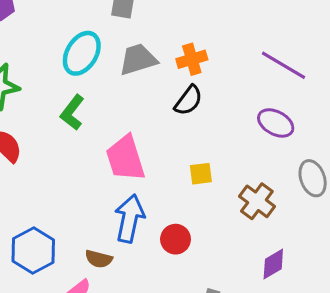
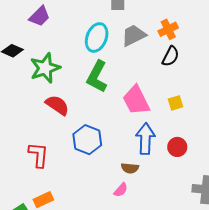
green L-shape: (72, 112) -> (97, 77), size x1.4
yellow square: (201, 174) -> (175, 103), moved
blue hexagon: (33, 250) -> (87, 140), moved

